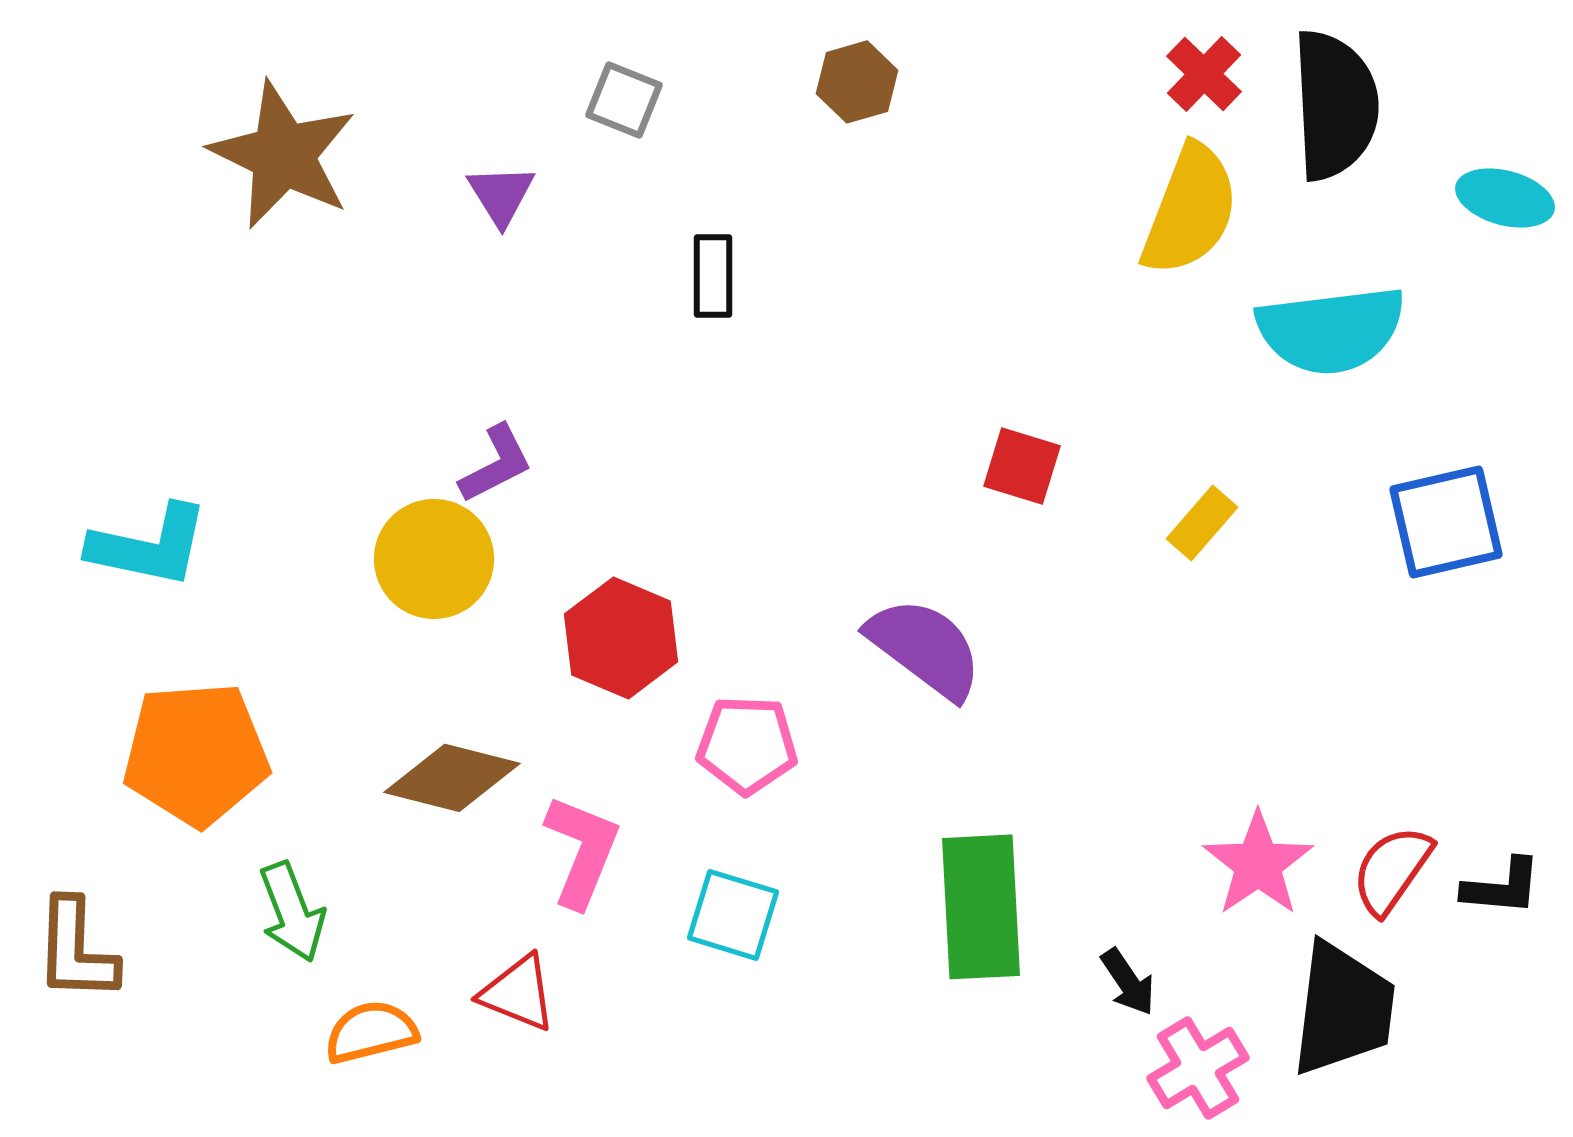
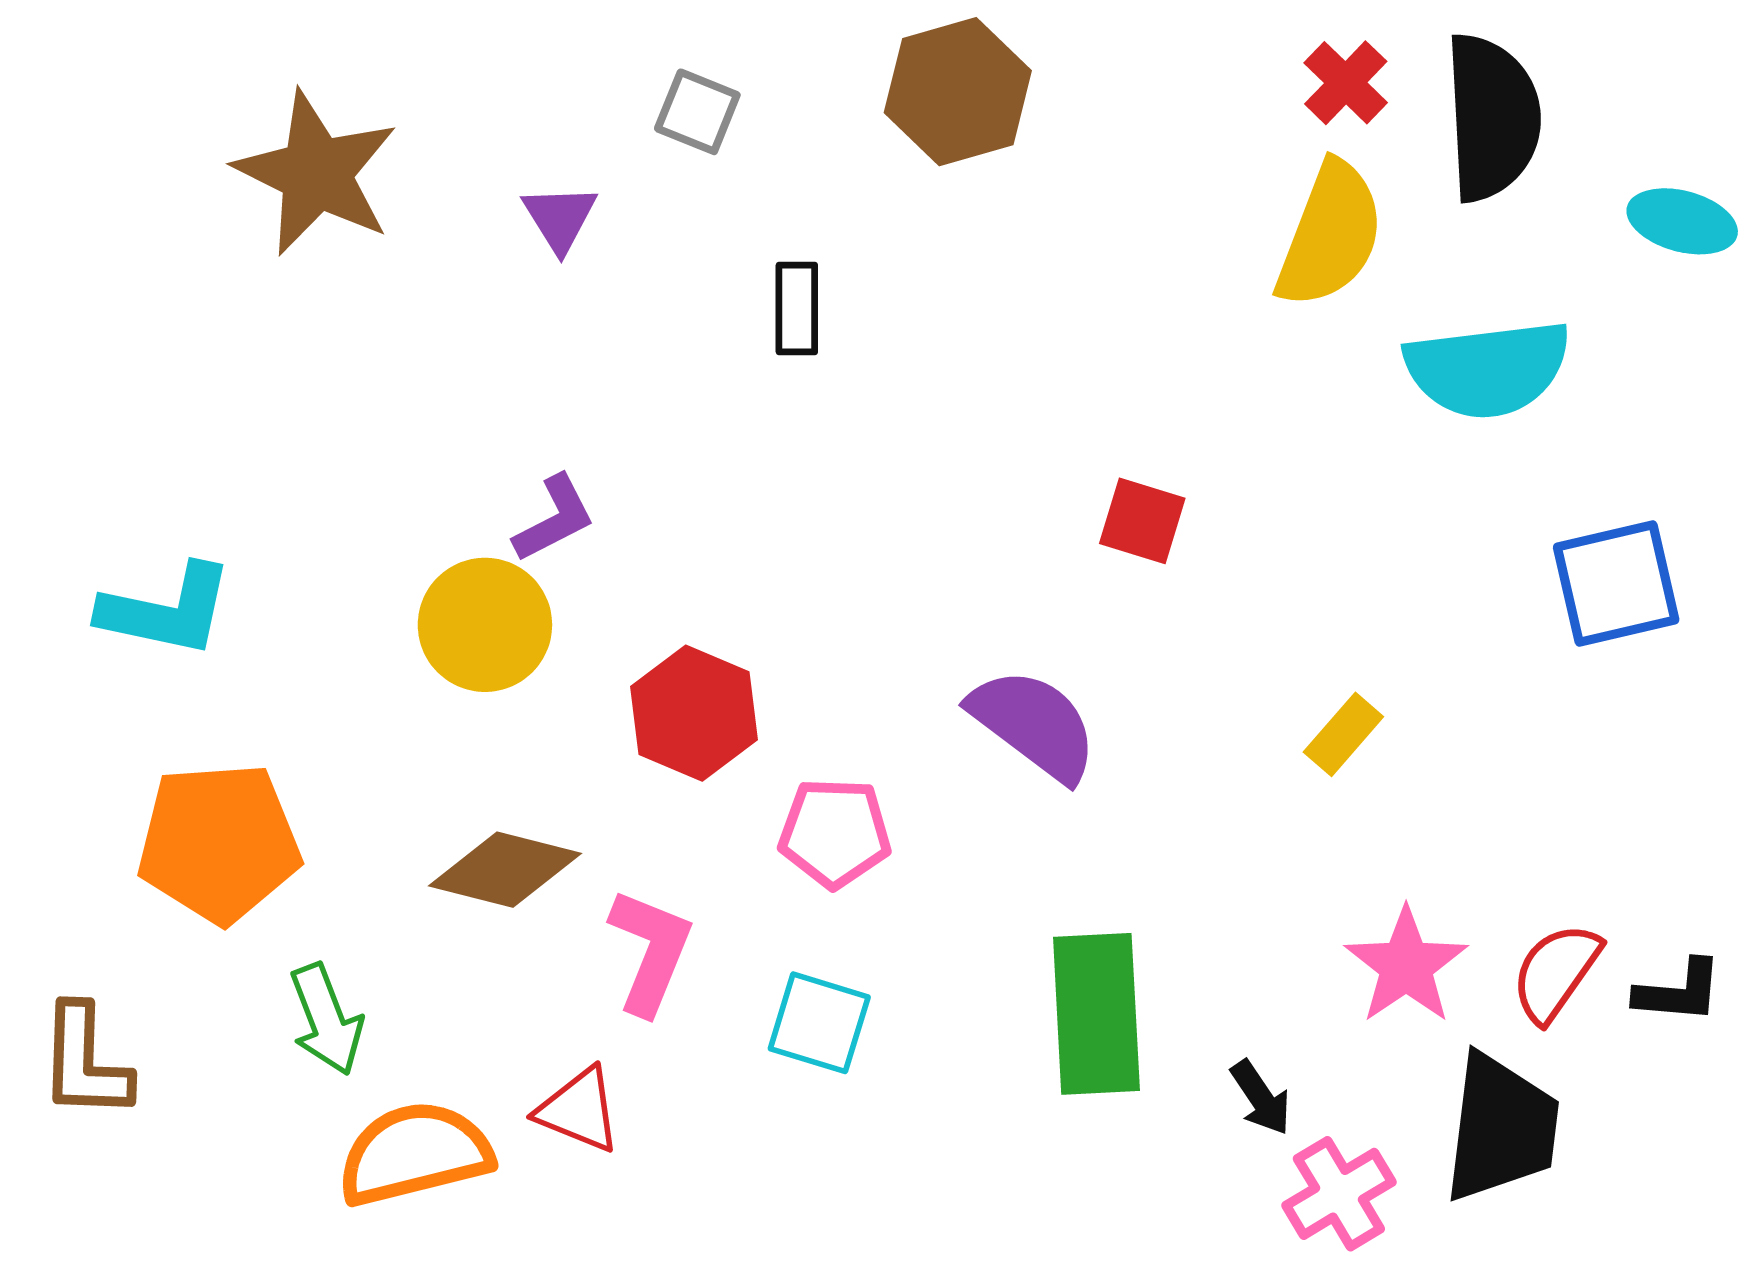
brown hexagon: (857, 82) -> (958, 92), size x1.6
yellow rectangle: (1202, 523) -> (1343, 734), moved
orange semicircle: (371, 1032) -> (415, 1154), size x1.5

